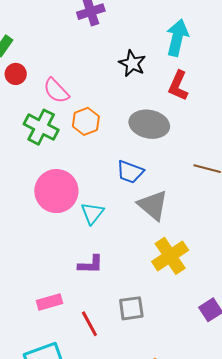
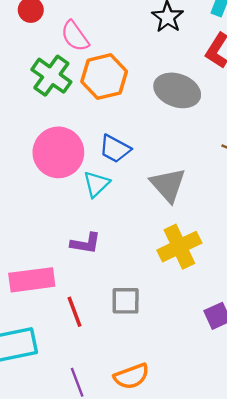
orange hexagon: (86, 121) -> (104, 77), size x1.4
blue trapezoid: (130, 172) -> (115, 149), moved
pink rectangle: (49, 302) -> (32, 280), size x1.5

